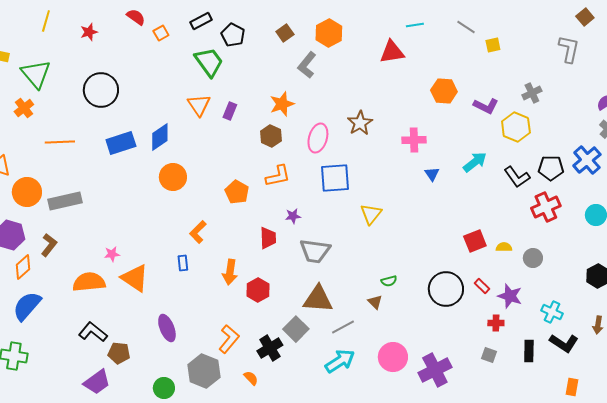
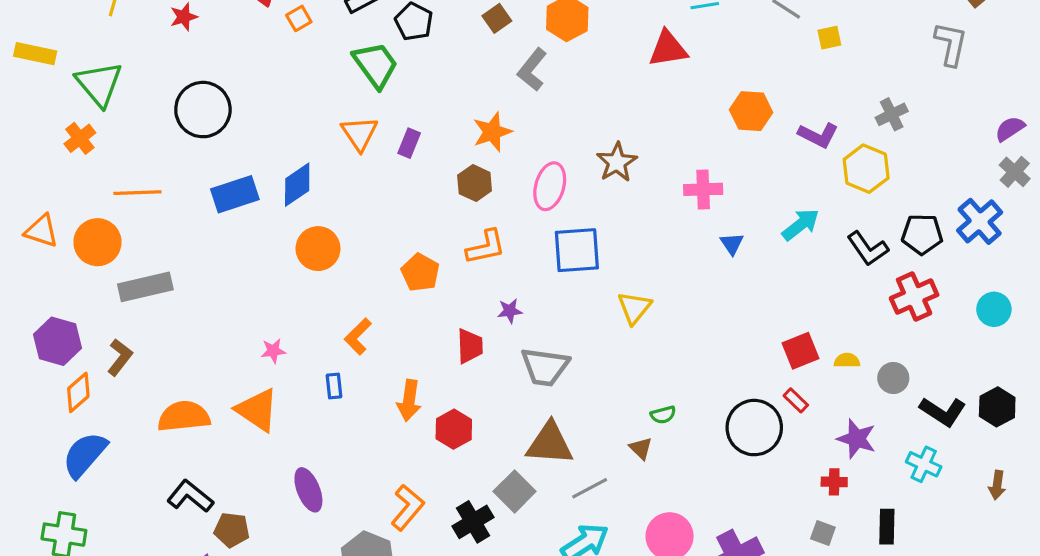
orange circle: (27, 192) -> (97, 242), moved
pink star: (112, 254) -> (273, 351), moved
red rectangle: (482, 286) -> (796, 400), moved
black L-shape: (564, 343) -> (943, 412), moved

